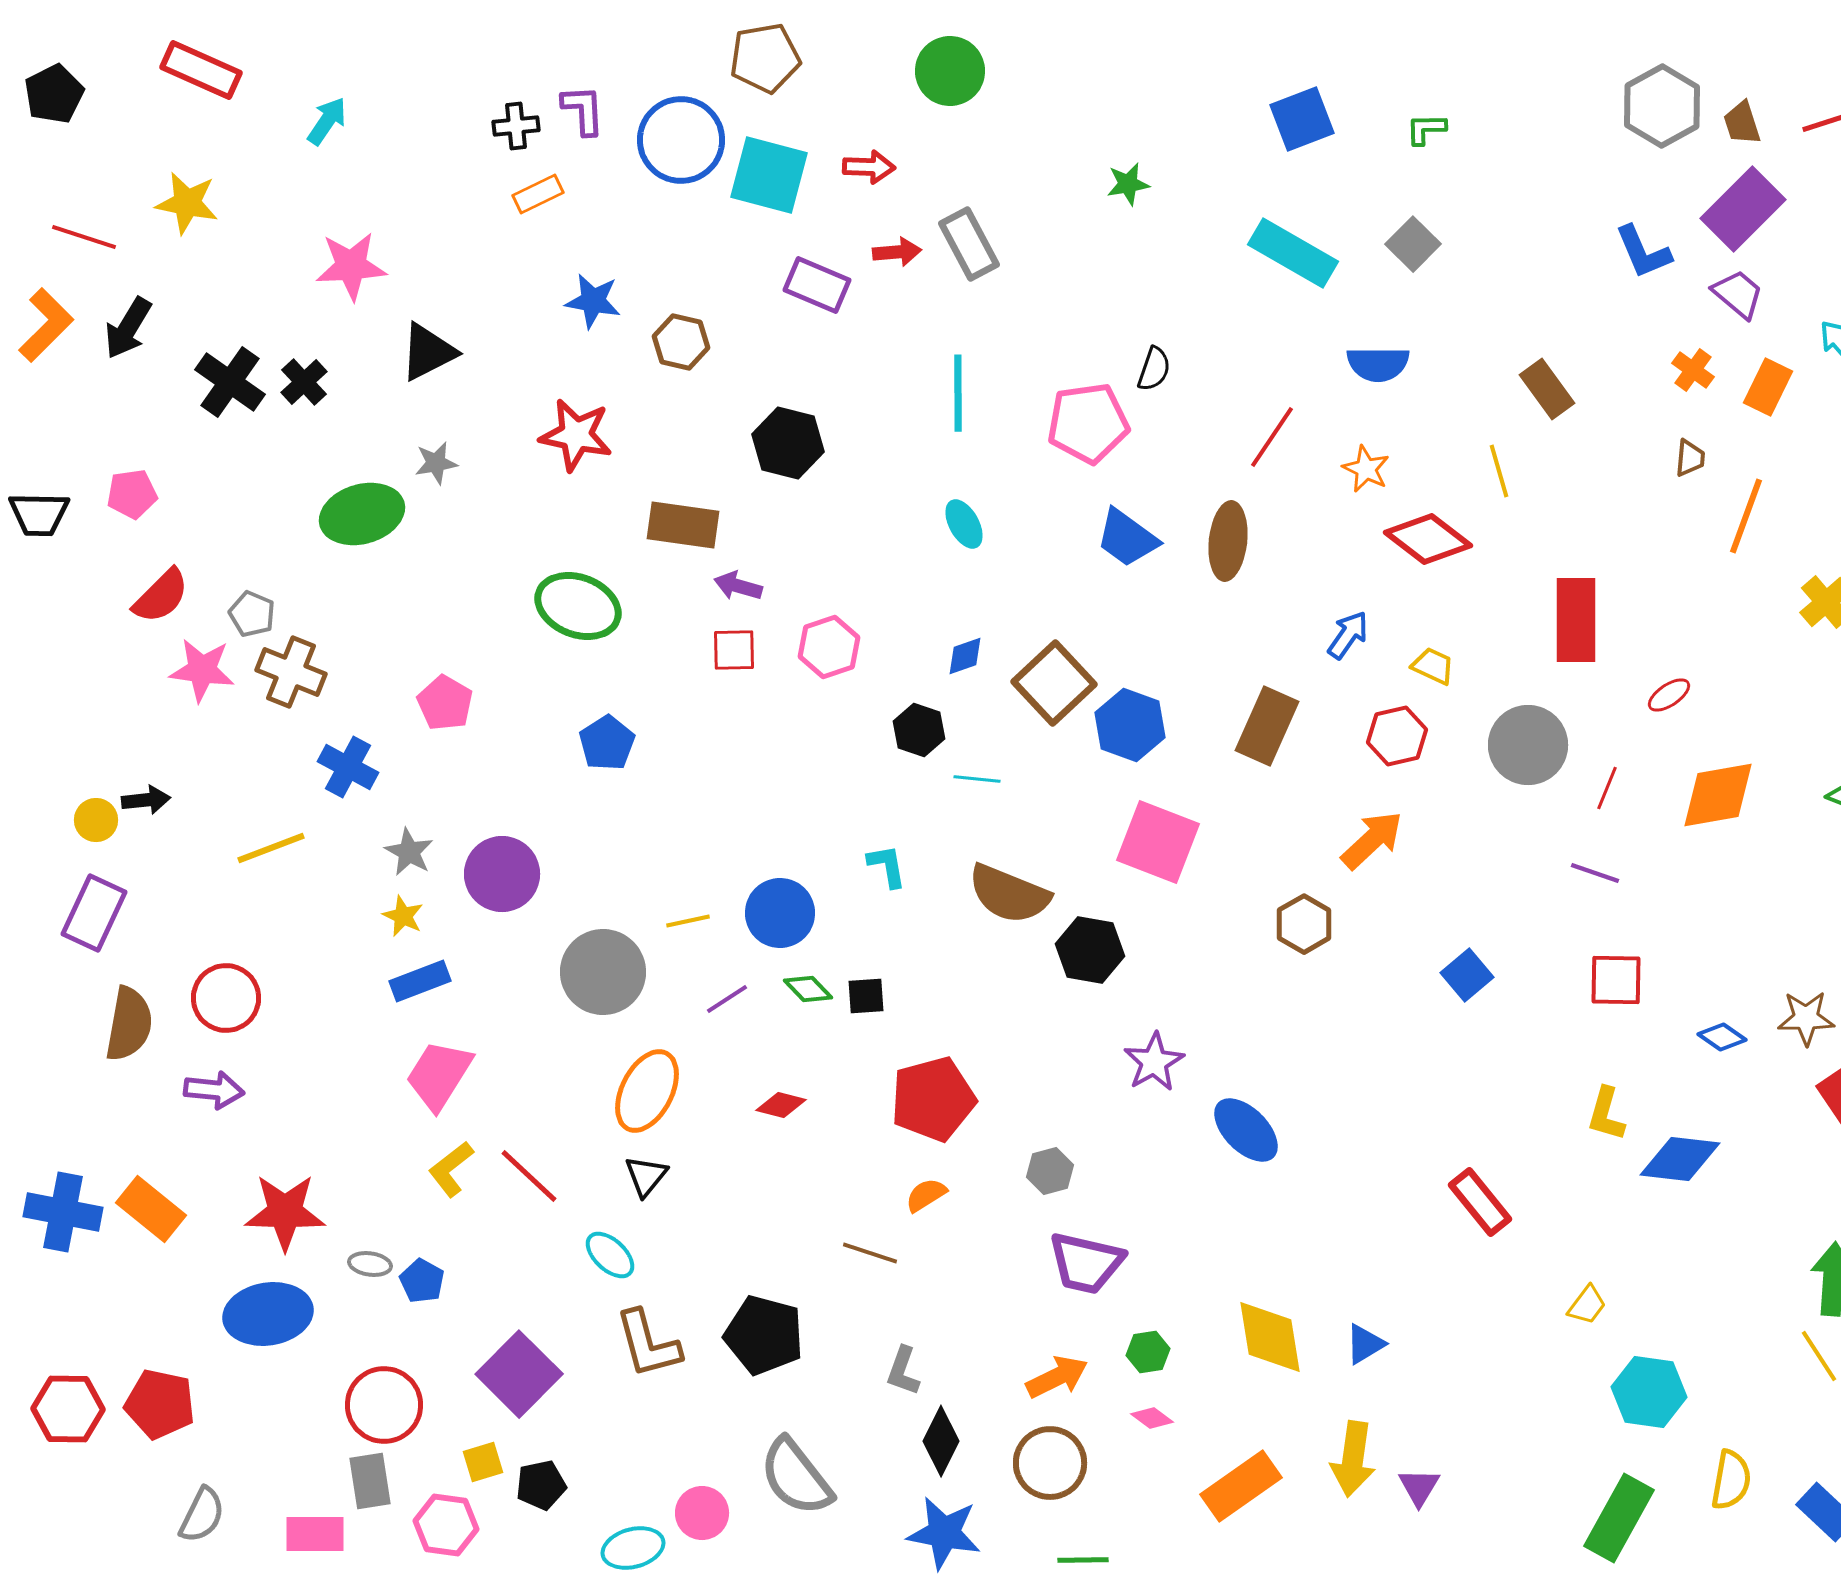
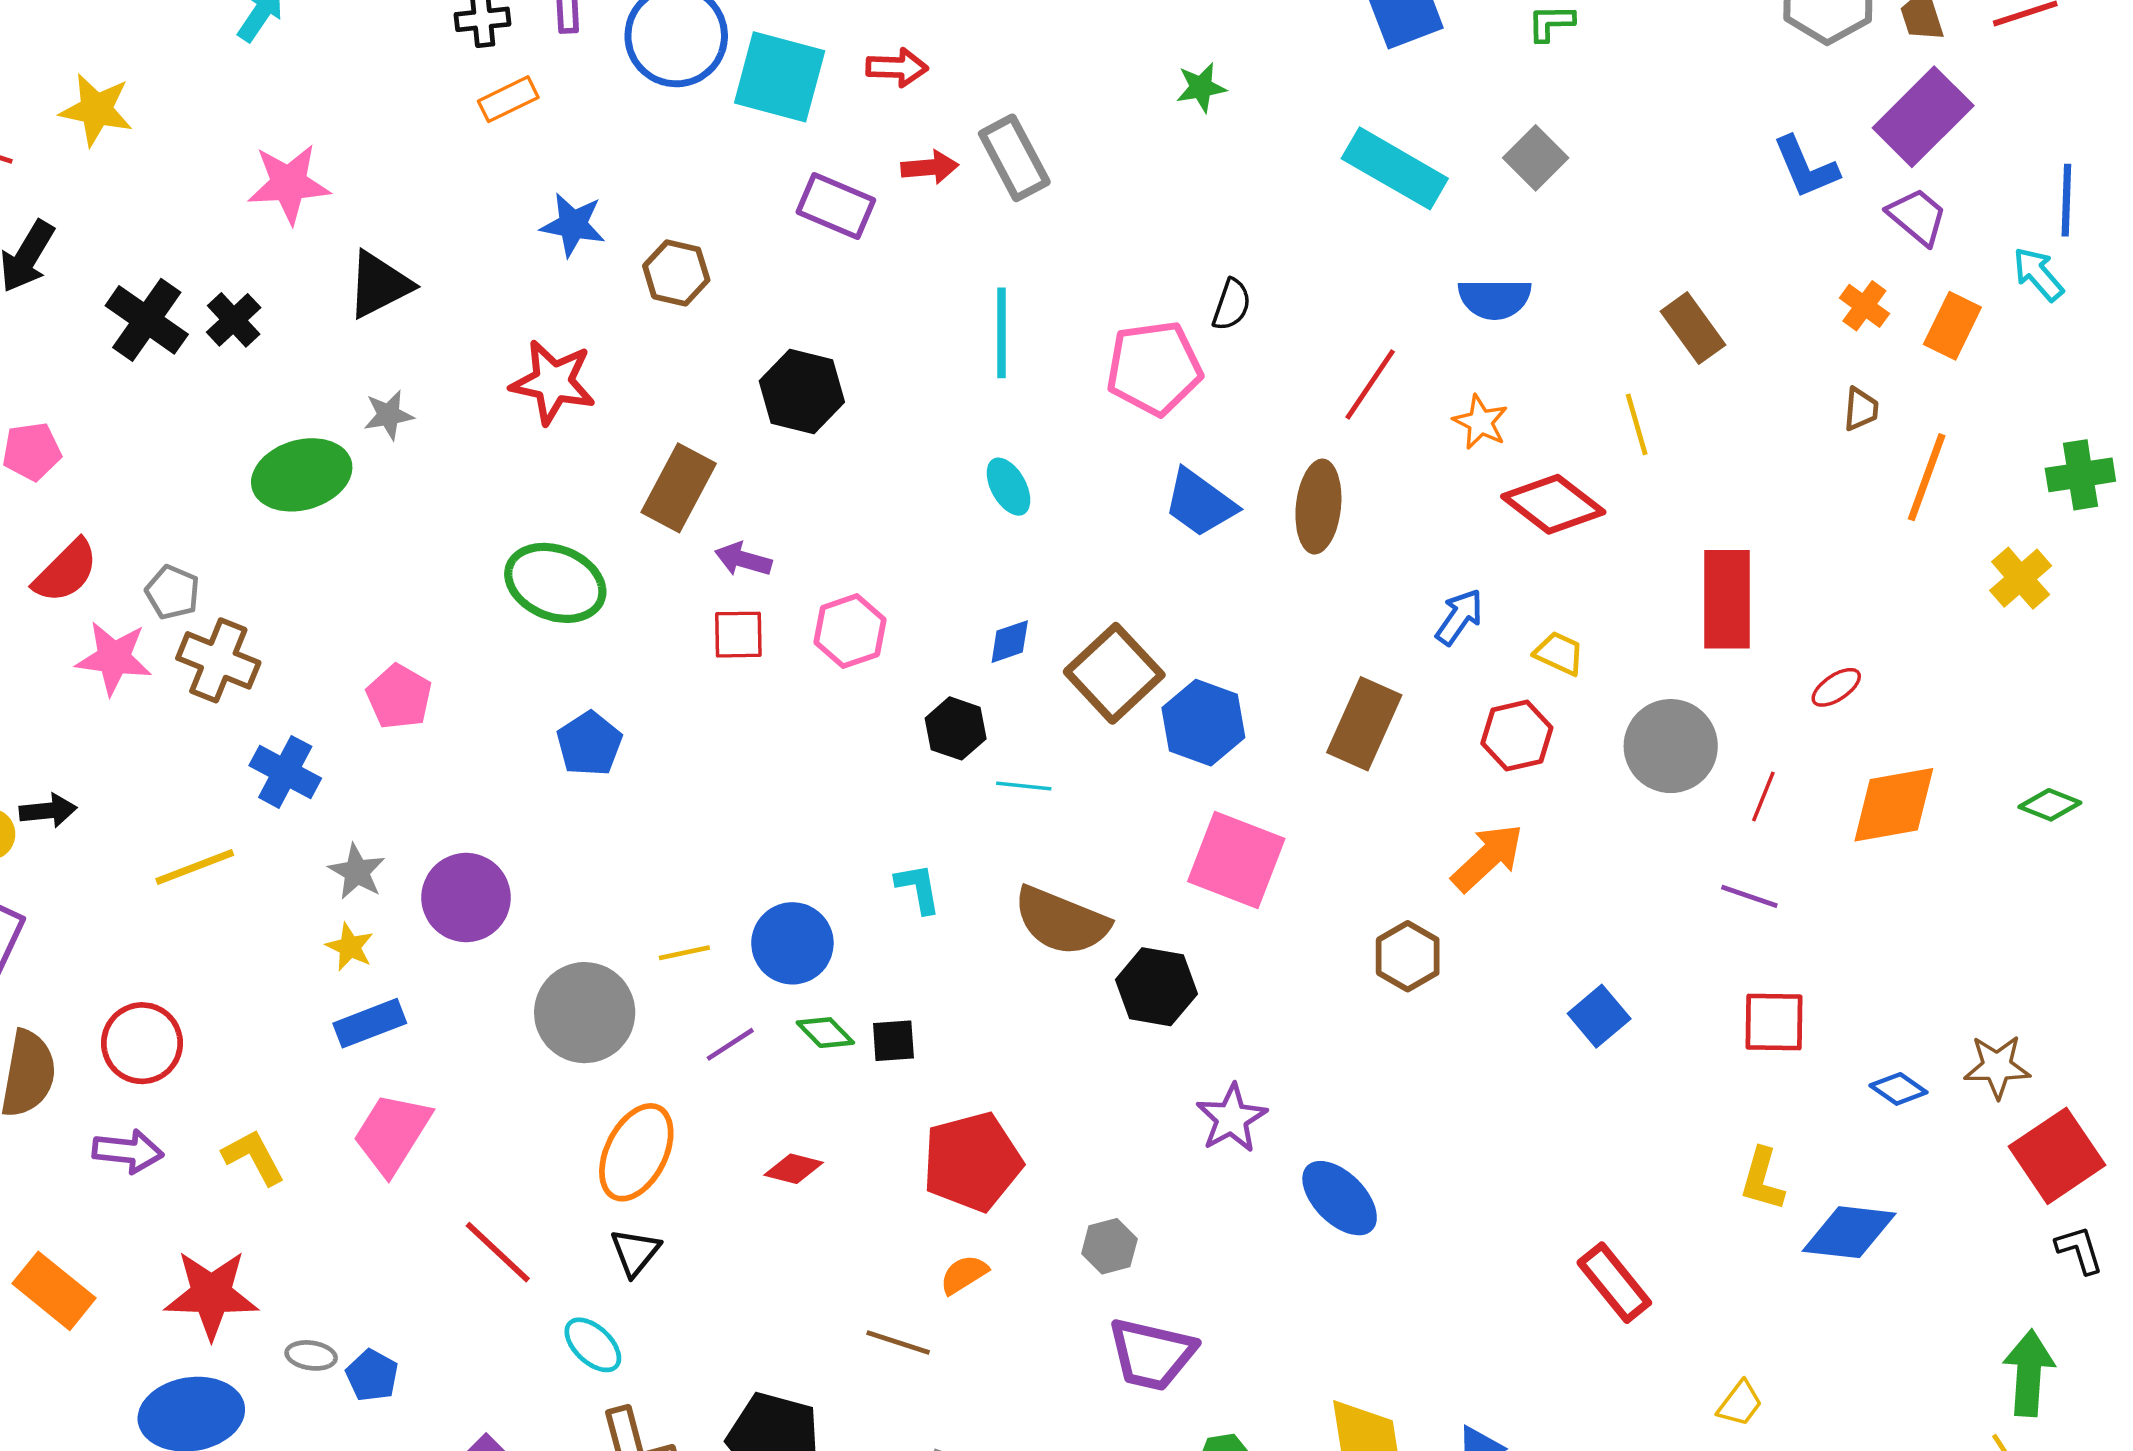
brown rectangle: (683, 525) -> (679, 488), turned -70
yellow L-shape: (451, 1169) -> (254, 1157), moved, turned 100

